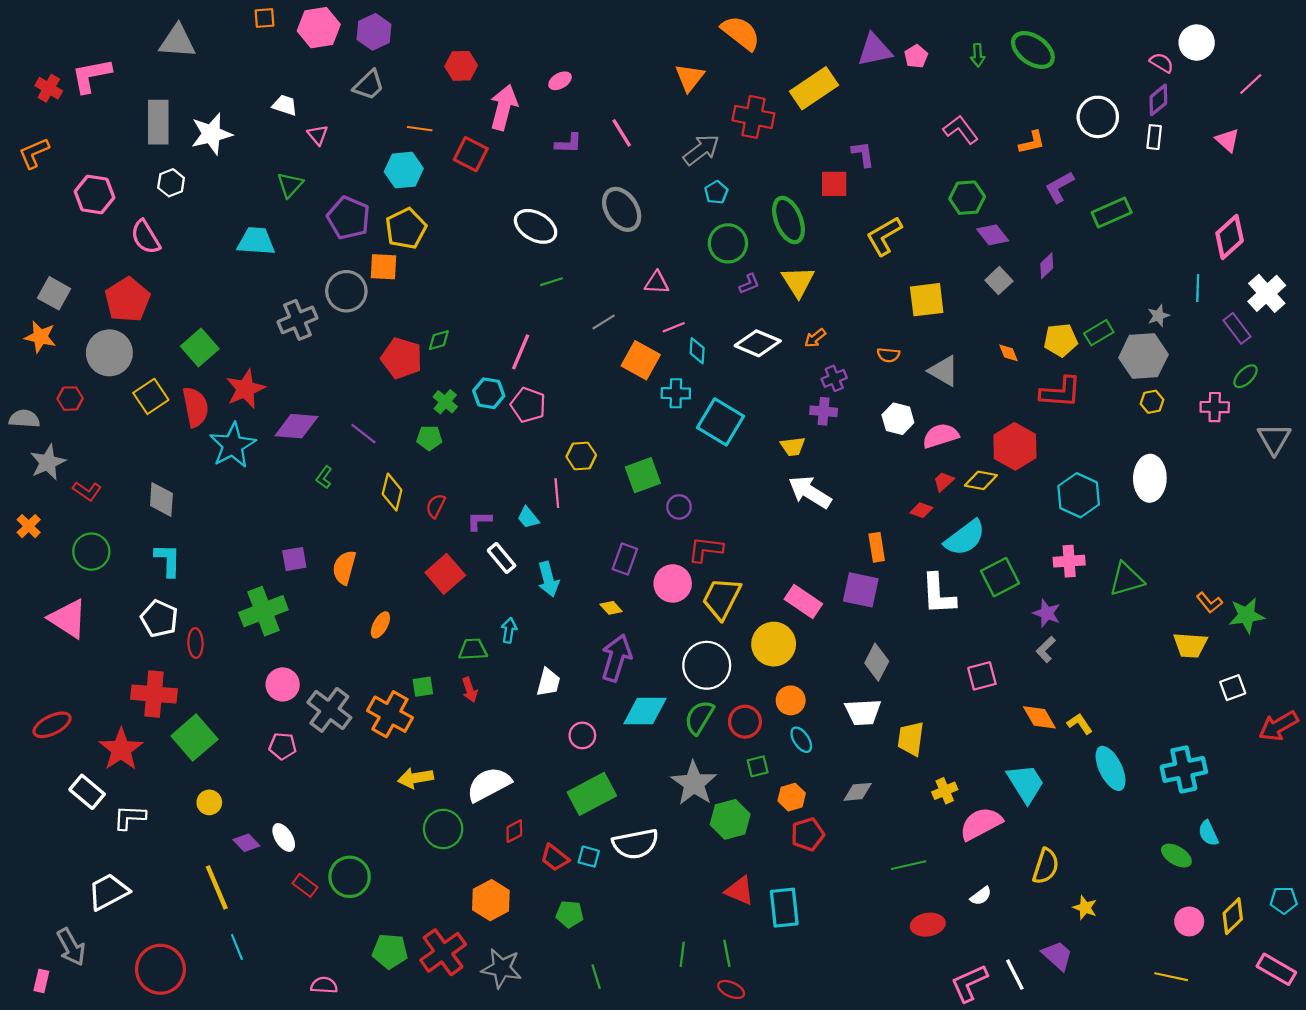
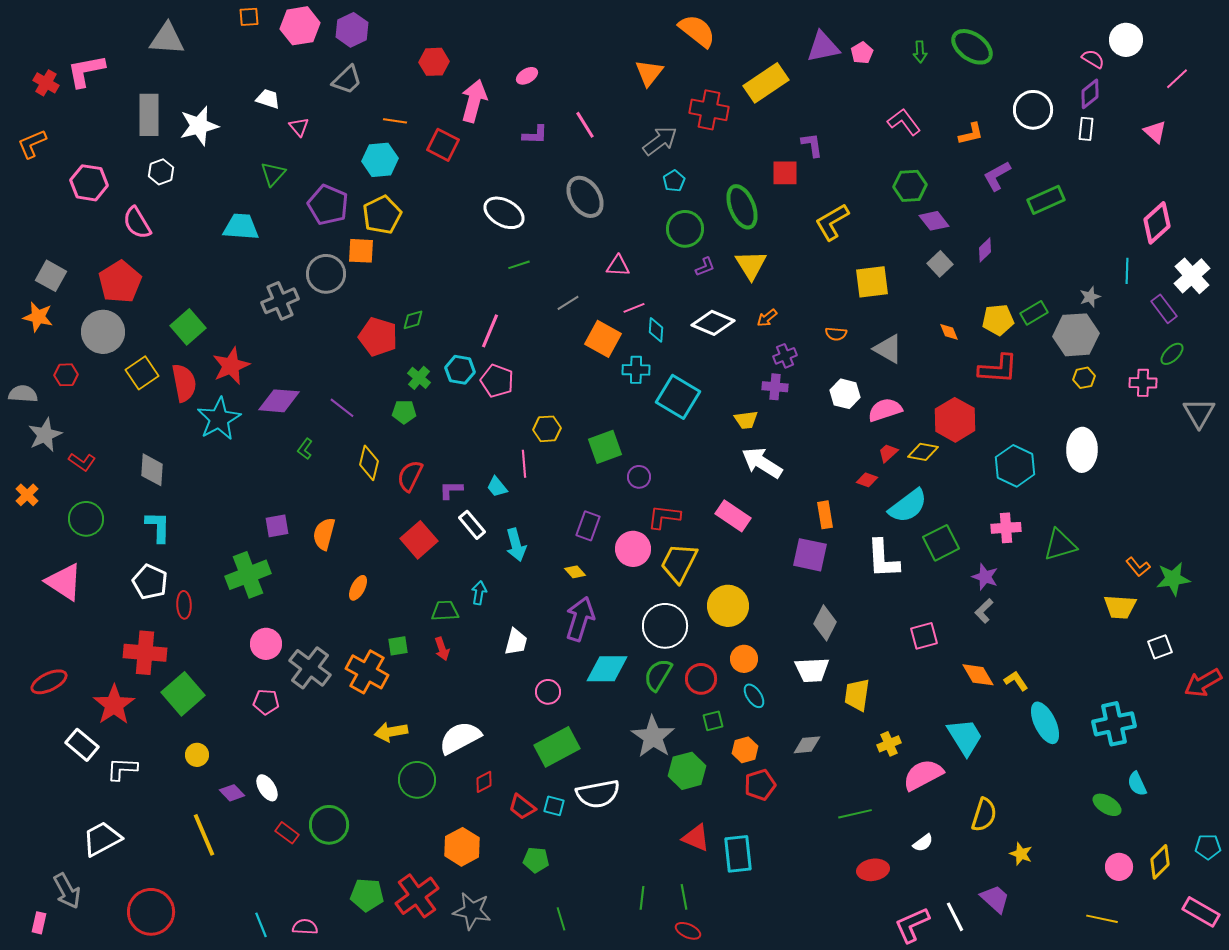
red semicircle: (436, 506) -> (410, 476), size x1.4
pink rectangle: (803, 602) -> (733, 516), moved
cyan line: (237, 947) -> (261, 925), moved

